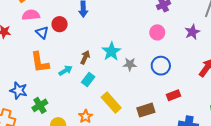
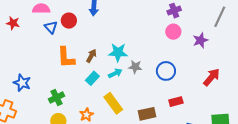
pink circle: (157, 32) -> (173, 32), moved
cyan star: (111, 51) -> (118, 52), turned 30
orange L-shape: (40, 62) -> (66, 57), moved
cyan arrow: (66, 70) -> (115, 73), moved
green cross: (40, 105) -> (56, 98), moved

